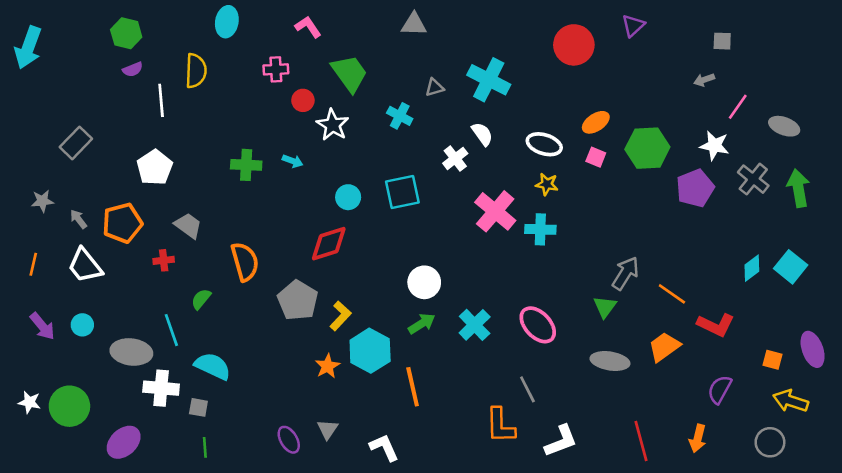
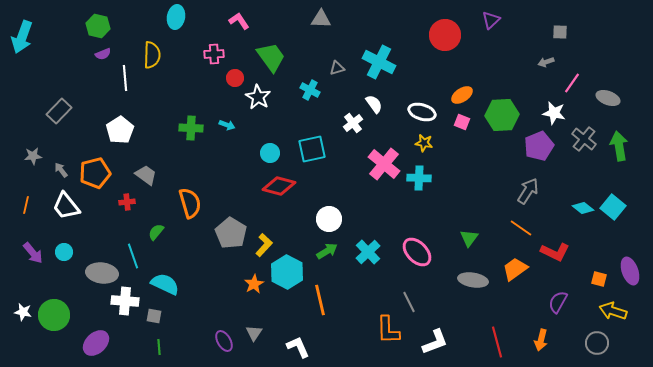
red diamond: (329, 244) -> (279, 186), moved, turned 32
cyan diamond: (752, 268) -> (583, 208), turned 75
gray arrow: (625, 273) -> (528, 191), moved

